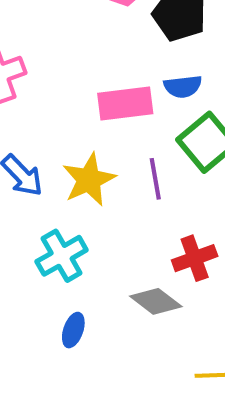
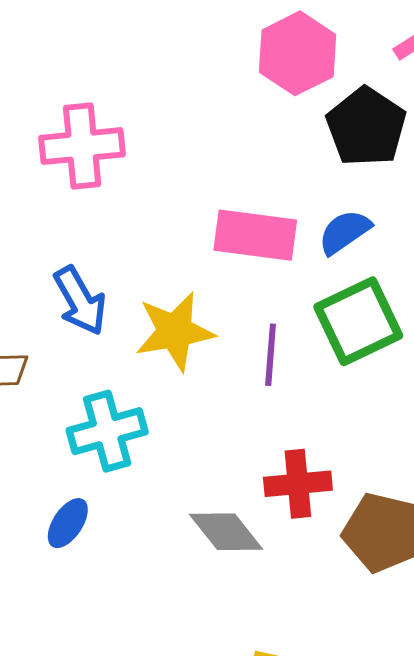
blue semicircle: (183, 86) -> (345, 232), turned 138
blue ellipse: (73, 330) -> (68, 523), moved

